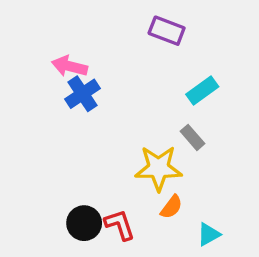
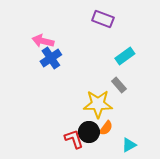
black circle: (84, 223) -> (89, 132), moved

